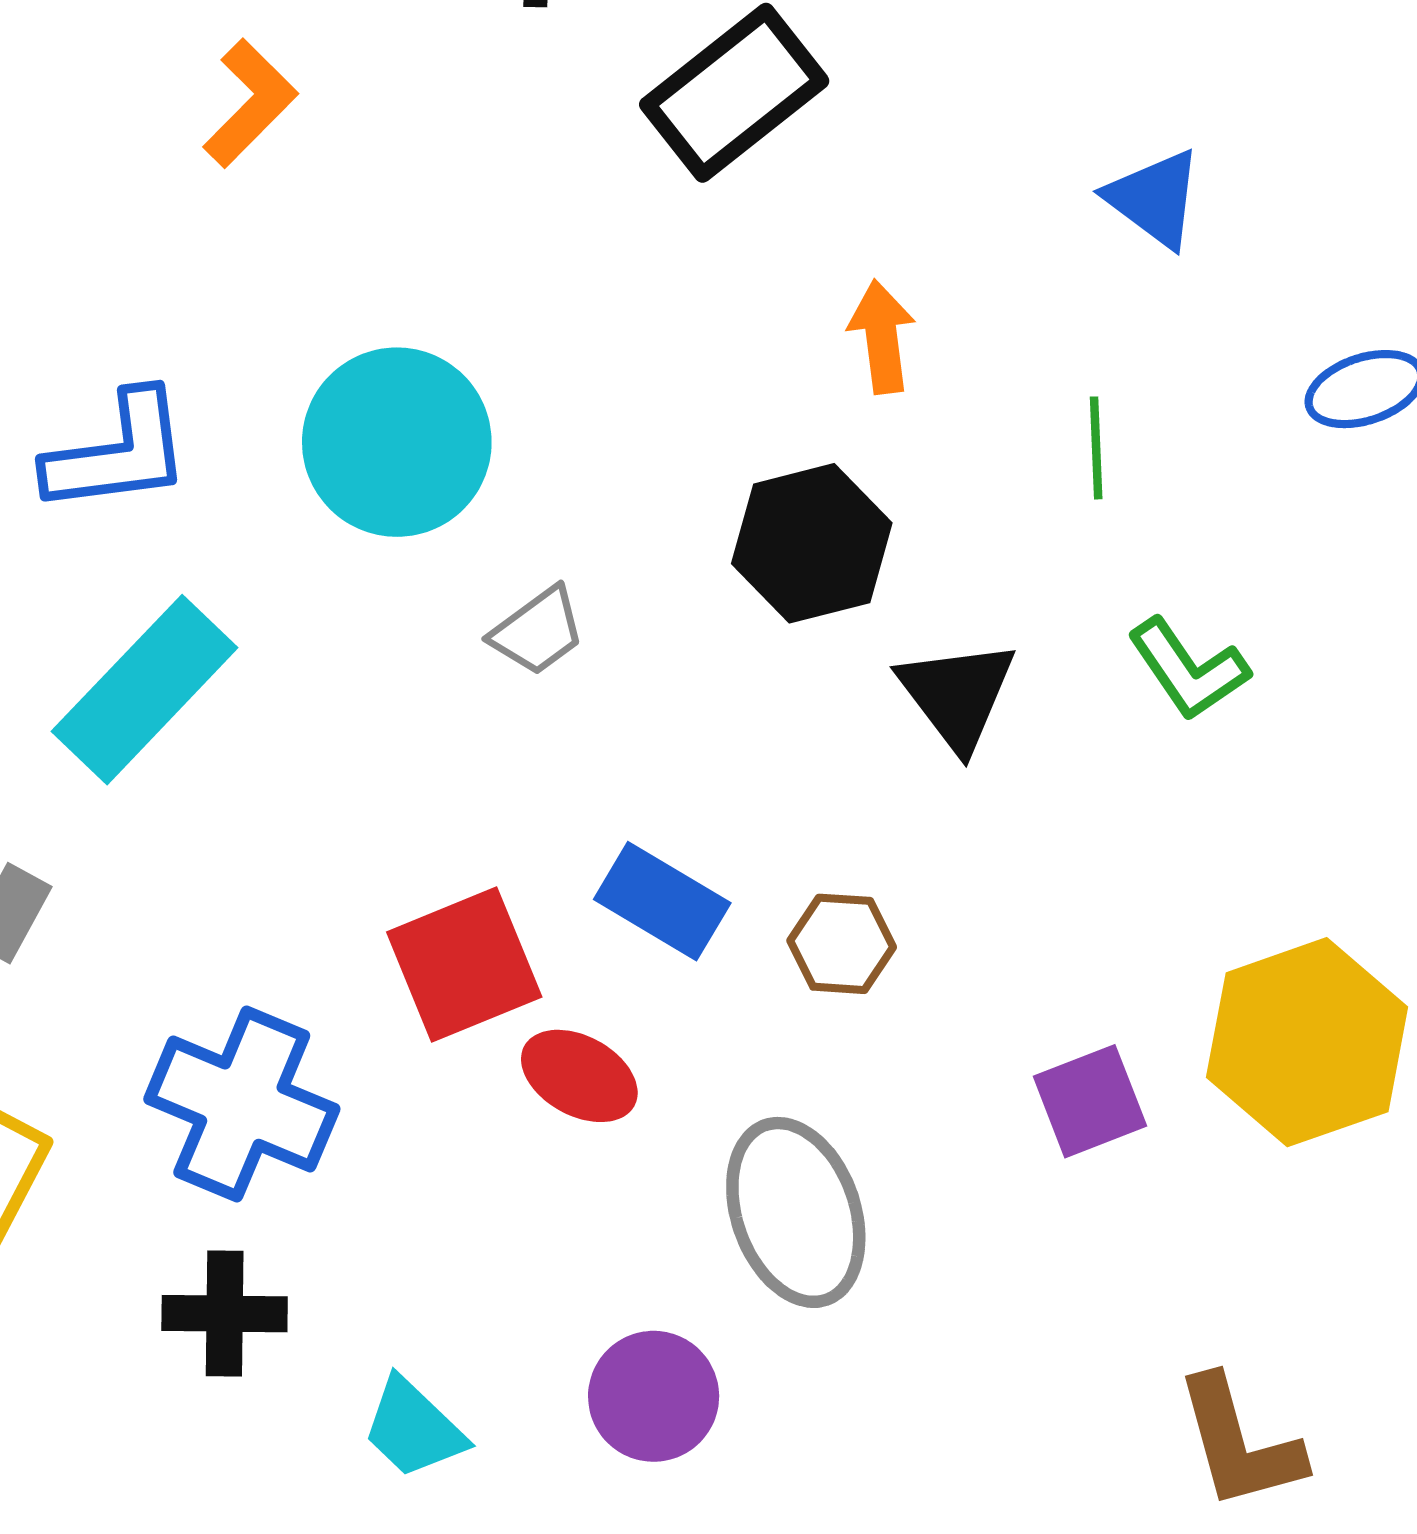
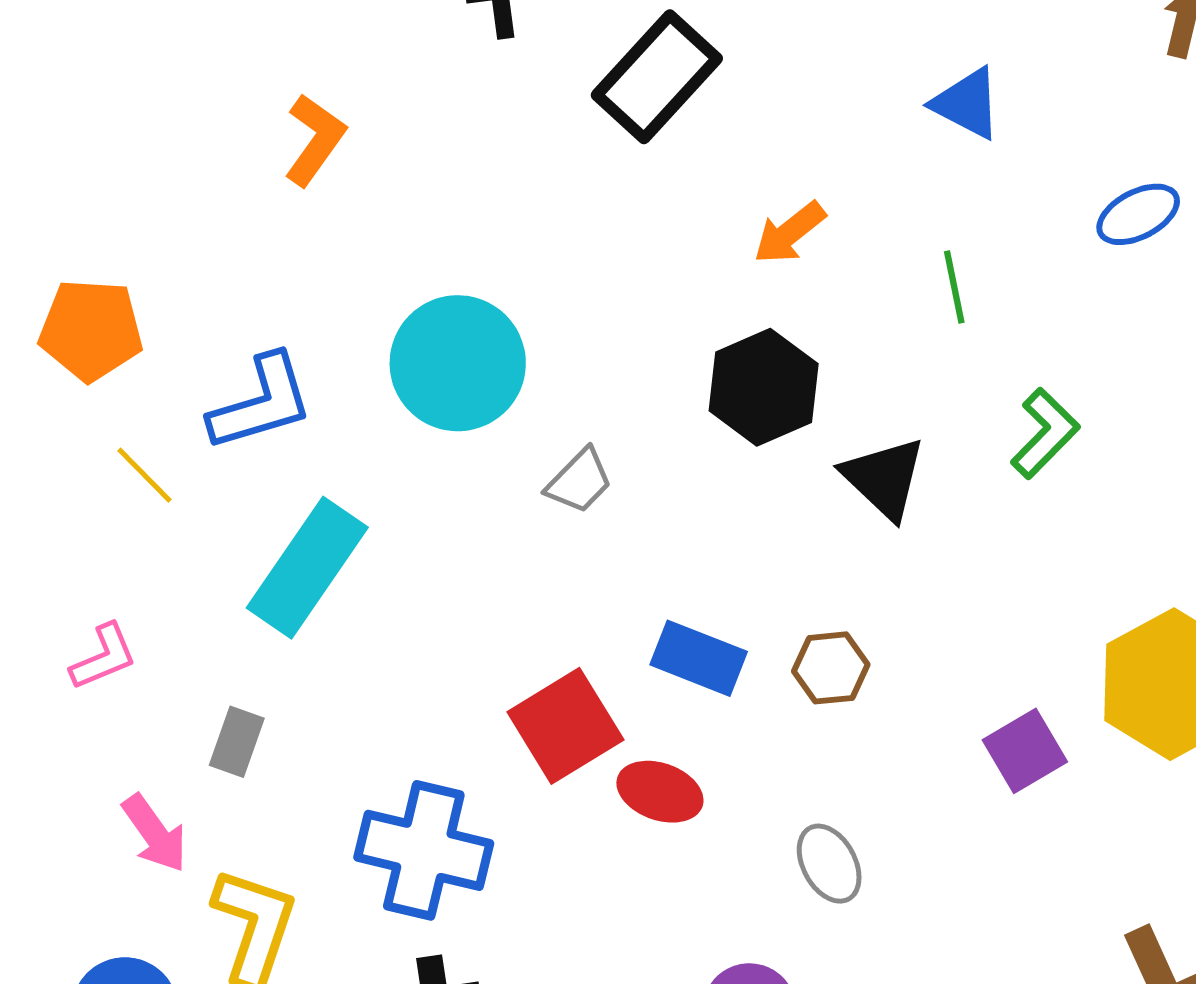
orange arrow: (882, 337) -> (789, 233), turned -112
green L-shape: (1188, 669) -> (1045, 433), turned -92
gray ellipse: (796, 1212) -> (829, 864), size x0.6

